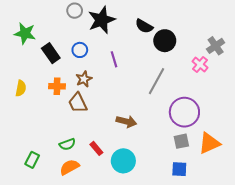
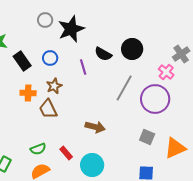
black semicircle: (144, 26) -> (103, 54), moved
purple circle: (184, 112) -> (155, 99), moved
gray square: (181, 141) -> (147, 137), moved, turned 35

